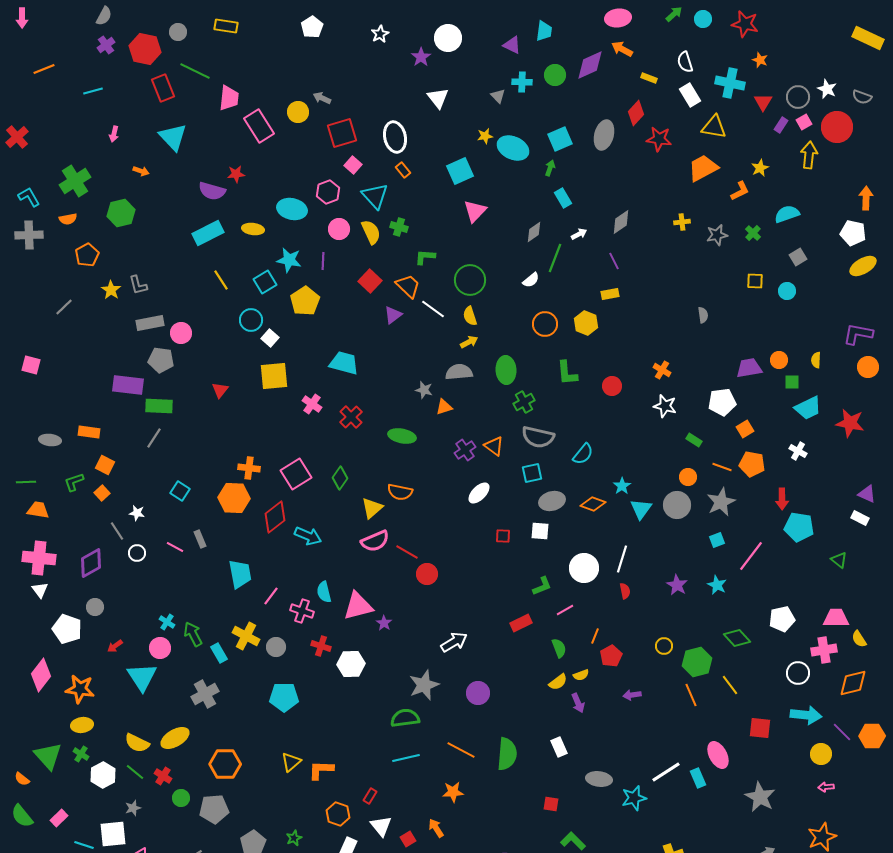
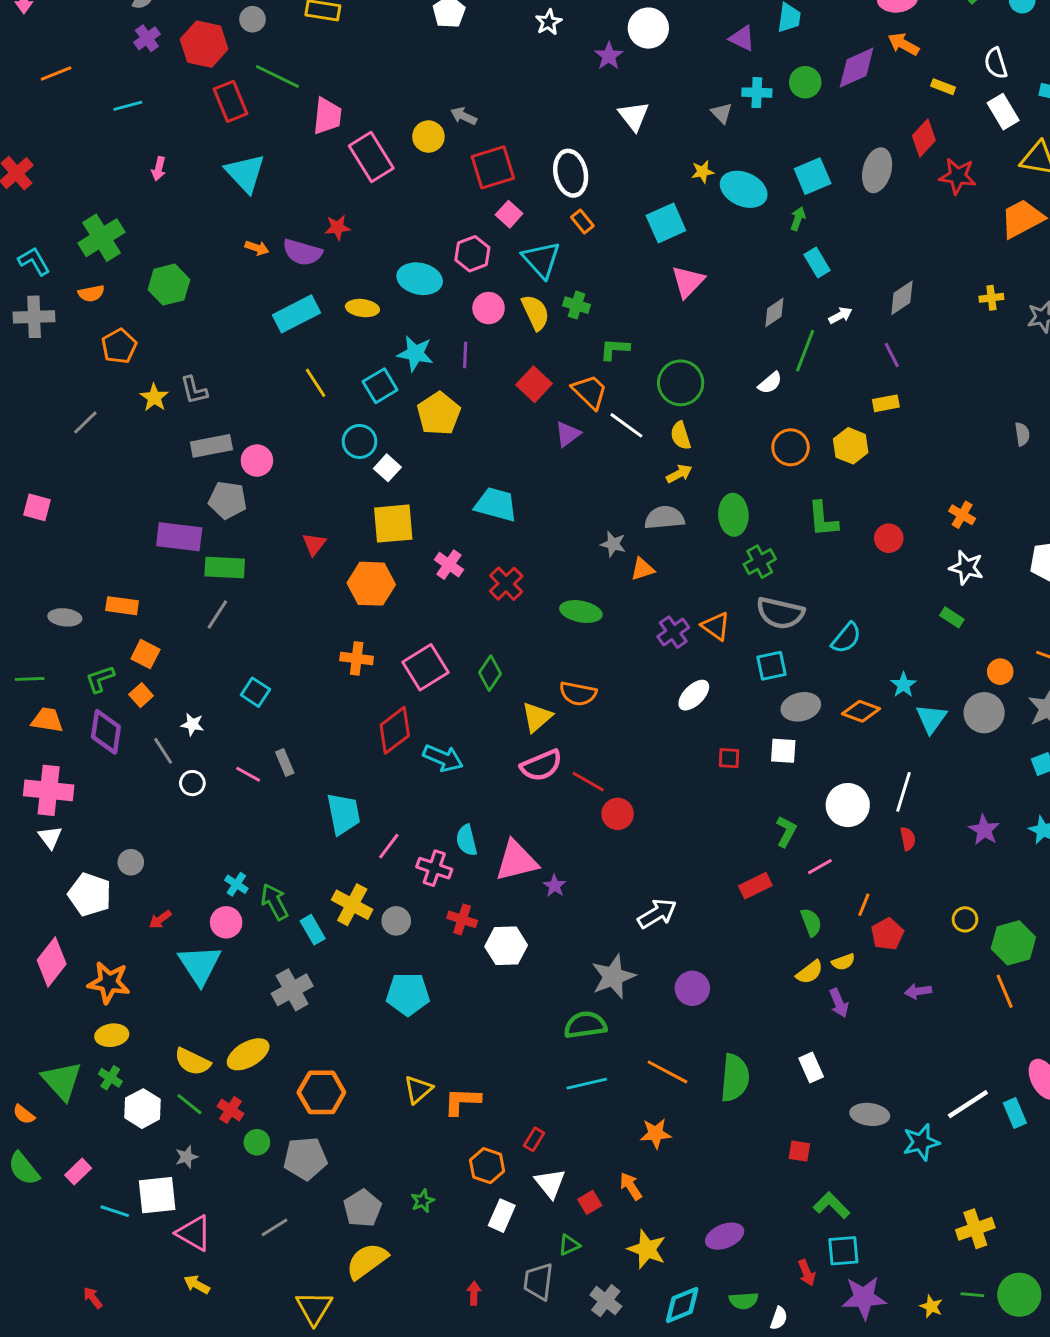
orange arrow: (141, 171) -> (257, 248), moved
green rectangle: (694, 440) -> (952, 617), moved
orange hexagon: (234, 498) -> (371, 584), moved
purple diamond: (91, 563) -> (106, 732), moved, turned -52
green L-shape: (542, 586) -> (786, 831), turned -40

